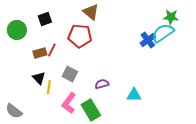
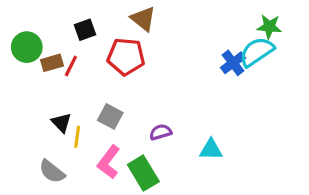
black square: (45, 19) -> (85, 30), moved
red line: (52, 50) -> (71, 66), moved
brown rectangle: (40, 53) -> (52, 63), moved
gray semicircle: (14, 111) -> (52, 172), moved

